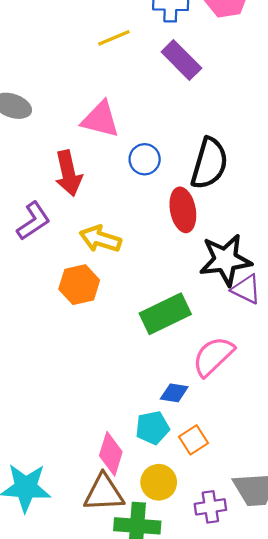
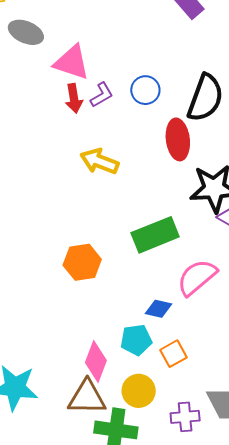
pink triangle: (100, 119) -> (72, 62), moved
red arrow: (68, 173) -> (74, 98), size x0.7
purple L-shape: (33, 221) -> (102, 95), moved, size x0.7
orange hexagon: (79, 285) -> (82, 262), moved

